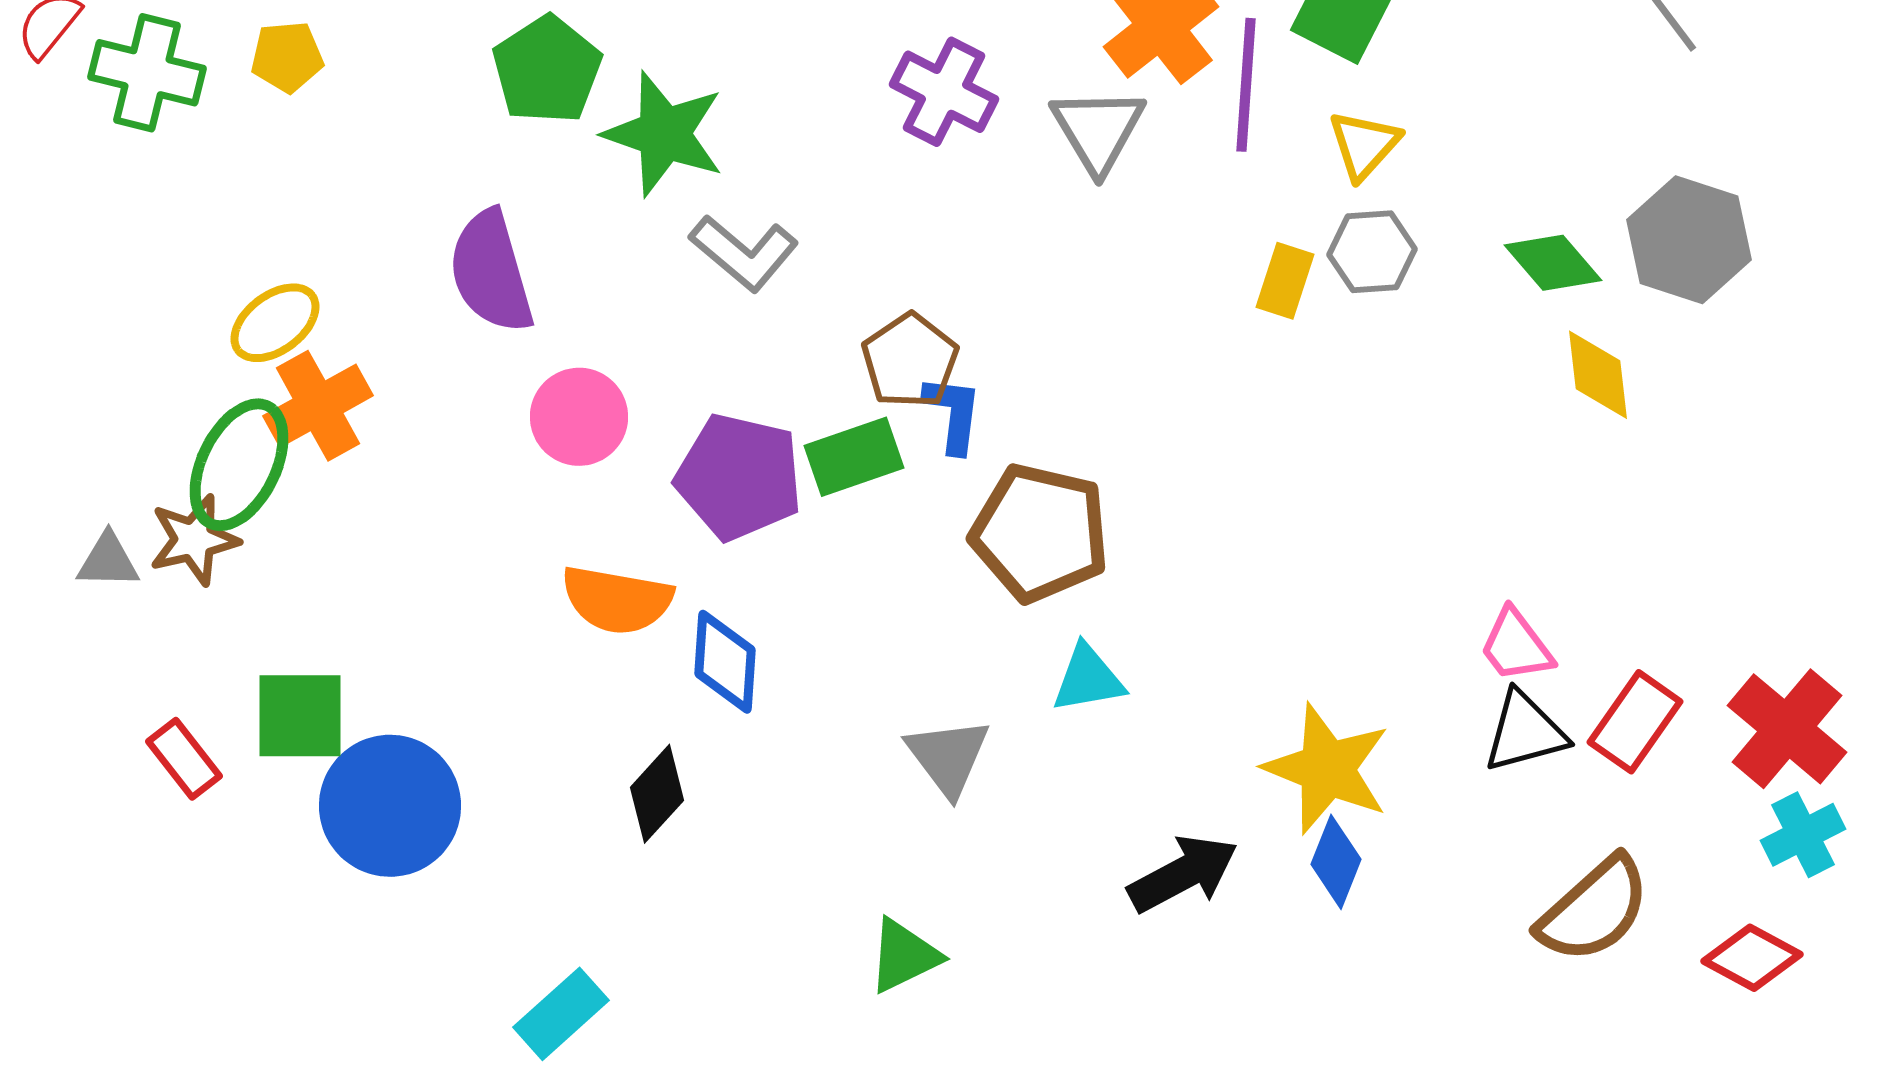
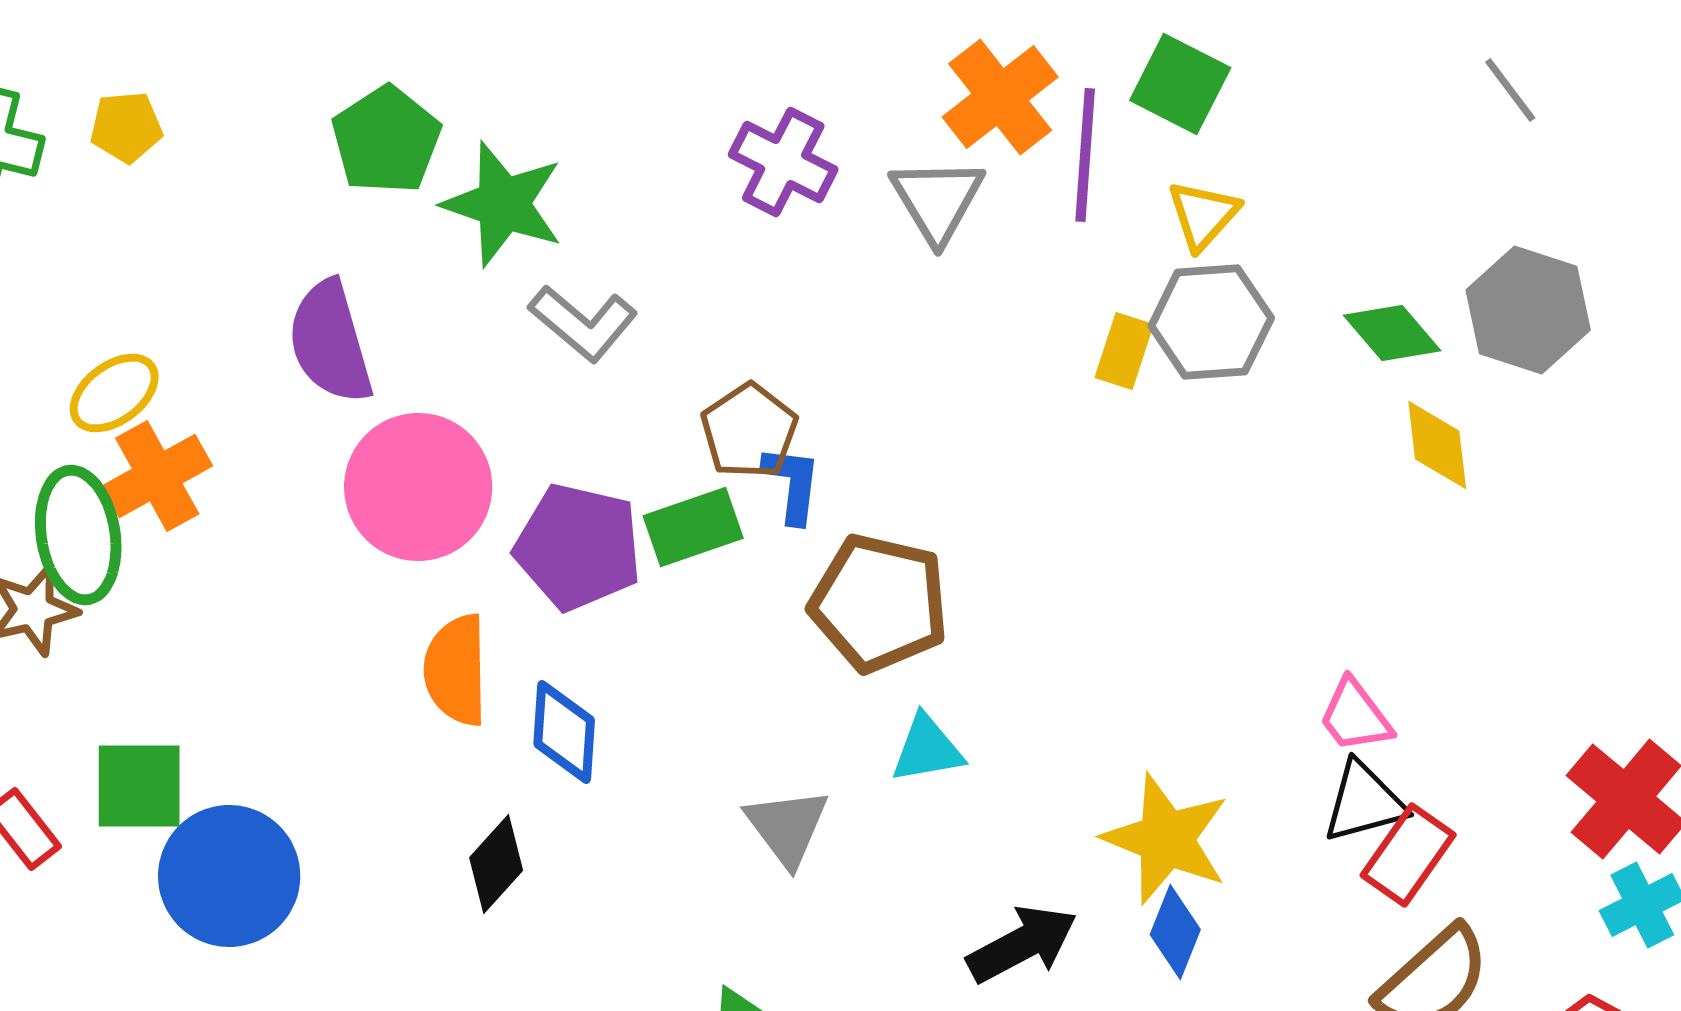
gray hexagon: (1372, 252) -> (1211, 322), size x1.4
pink circle: (579, 417) -> (418, 487), size x1.5
green ellipse: (239, 465) -> (78, 535), turned -35
orange semicircle: (617, 600) -> (456, 670), turned 79
red rectangle: (1635, 722) -> (1408, 855), moved

